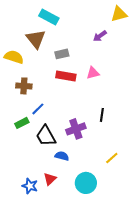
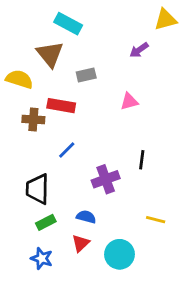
red rectangle: (66, 76) -> (61, 106), moved
blue line: (38, 109) -> (67, 150), moved
green rectangle: (22, 123) -> (46, 222), moved
black trapezoid: (46, 136) -> (38, 189), moved, turned 30
yellow line: (112, 158) -> (156, 220), turned 56
red triangle: (50, 179) -> (81, 243), moved

